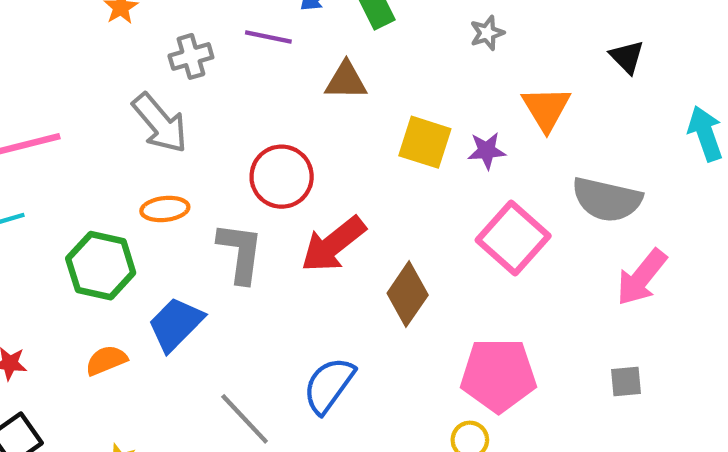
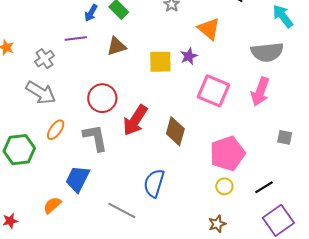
gray semicircle: (607, 200) -> (267, 52), moved
orange ellipse: (165, 209) -> (56, 130), turned -30
green hexagon: (101, 266) -> (19, 150), moved
pink arrow: (642, 277) -> (260, 92), moved
gray square: (626, 382) -> (285, 137), turned 35

